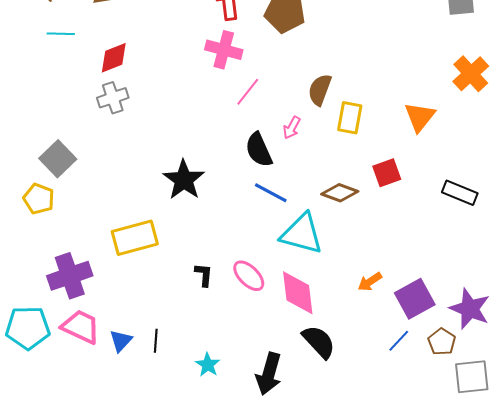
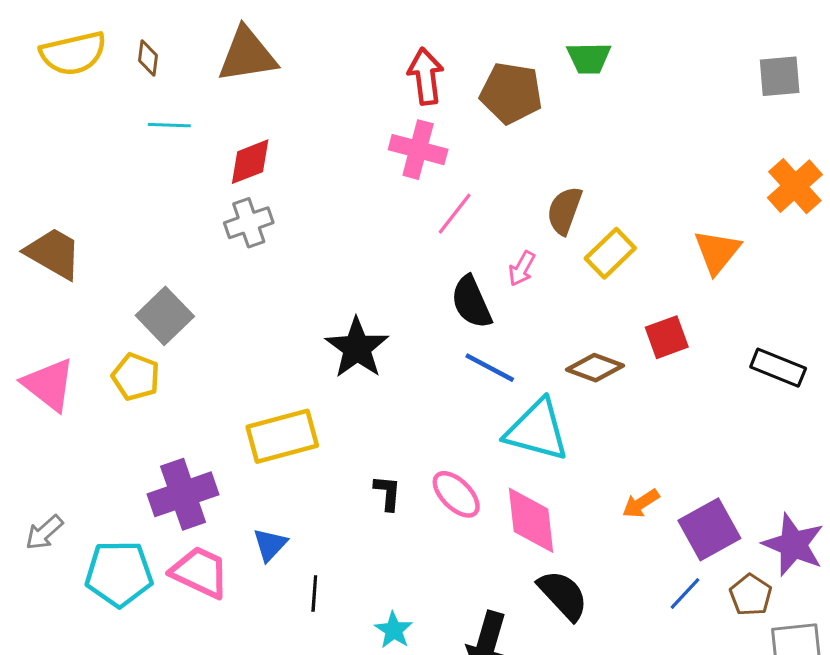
yellow rectangle: (350, 118) -> (610, 253), turned 36
blue triangle: (121, 341) -> (270, 545), moved

